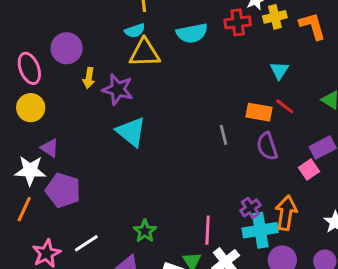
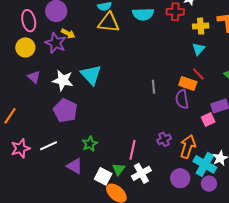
yellow cross: (275, 17) -> (201, 26), moved
yellow arrow: (89, 78) -> (68, 34), turned -80
purple star: (118, 89) -> (56, 43), moved
orange rectangle: (259, 112) -> (188, 83), moved
white star: (30, 171) -> (63, 80), moved
purple pentagon: (63, 190) -> (65, 111), moved
cyan cross: (260, 230) -> (205, 164), moved, turned 30

